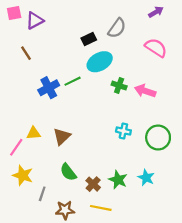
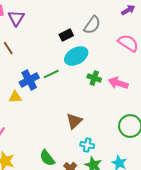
purple triangle: (35, 21) -> (16, 18), turned -30
cyan cross: (123, 131) -> (87, 145), moved
yellow triangle: (34, 133) -> (15, 97), moved
brown triangle: (62, 136) -> (74, 121), moved

